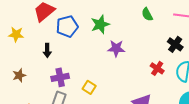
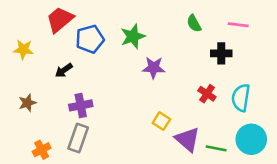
black cross: (175, 44) -> (221, 53), moved, turned -35
black arrow: (47, 50) -> (64, 70), turned 56
yellow square: (89, 87) -> (161, 121), moved

